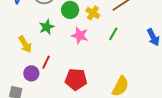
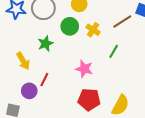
pink star: (80, 35) -> (84, 69), moved
red pentagon: (76, 79) -> (89, 100), moved

